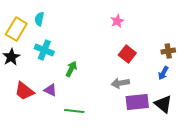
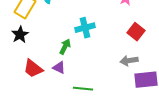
cyan cross: (44, 50) -> (85, 28), moved, turned -36
green arrow: (71, 69) -> (65, 47), moved

